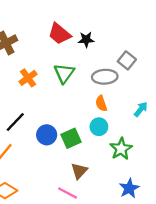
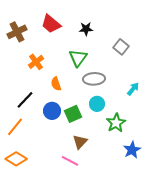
red trapezoid: (59, 34) -> (51, 24), moved
green triangle: (64, 73) -> (78, 58), moved
gray ellipse: (105, 77) -> (94, 79), moved
orange semicircle: (101, 103) -> (56, 84), moved
blue star: (129, 188) -> (132, 150), moved

